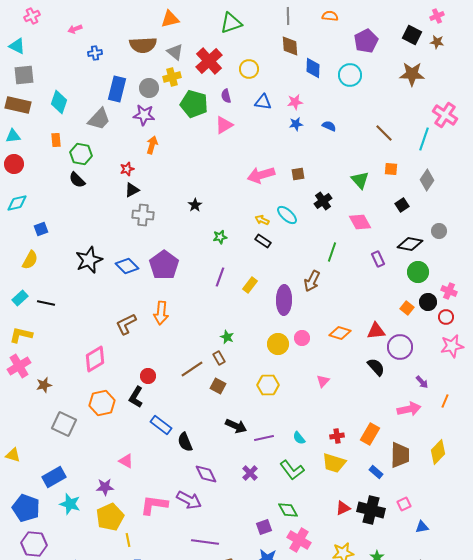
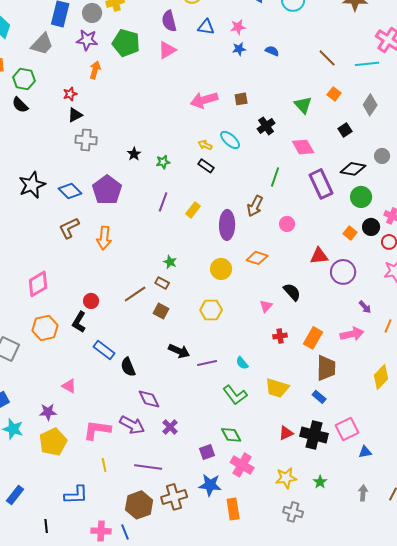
purple semicircle: (226, 96) -> (169, 21), size x1.5
green pentagon: (194, 104) -> (126, 43), moved
cyan line: (424, 139) -> (367, 64), turned 65
orange square: (391, 169) -> (334, 94), turned 32
black star: (195, 205) -> (134, 154), moved
purple rectangle: (378, 259) -> (321, 184), size x1.8
brown L-shape: (126, 324) -> (69, 228), moved
orange diamond: (340, 333) -> (257, 258), moved
pink circle: (302, 338) -> (287, 224), moved
brown rectangle: (219, 358) -> (162, 283), turned -32
black semicircle: (376, 367) -> (292, 292), moved
orange rectangle: (370, 434) -> (313, 338), moved
red cross: (337, 436) -> (280, 336), moved
brown trapezoid: (400, 455) -> (326, 368), moved
purple cross: (250, 473) -> (170, 427), moved
pink square: (404, 504) -> (347, 429), size x1.6
yellow line: (128, 540) -> (104, 465), moved

